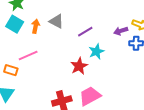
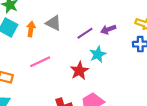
purple arrow: (121, 31) -> (108, 29), moved
pink line: (28, 55) -> (40, 62), moved

